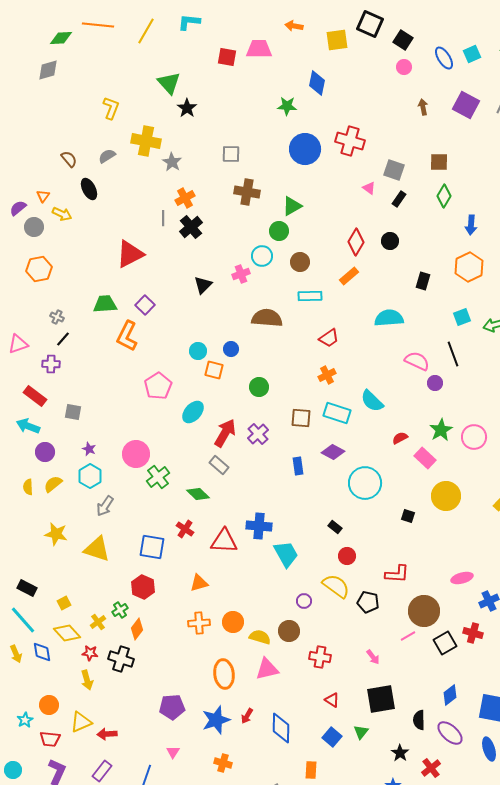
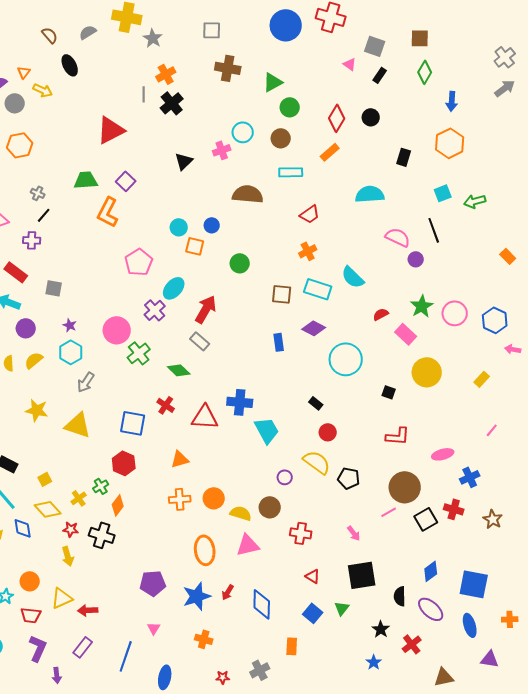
green circle: (279, 231) -> (290, 107), moved
purple cross: (258, 434) -> (155, 310), moved
red L-shape: (397, 574) -> (398, 436), moved

